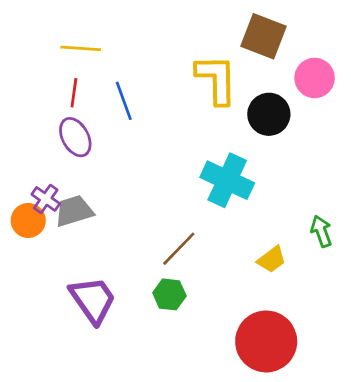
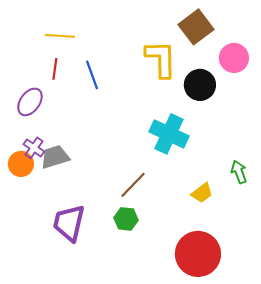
brown square: (263, 36) -> (196, 27), turned 32
purple ellipse: (75, 137) -> (30, 102), moved, turned 64
purple trapezoid: (93, 300) -> (69, 223), turned -132

